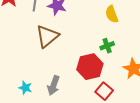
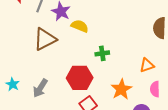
yellow semicircle: (112, 14) -> (80, 26), moved, turned 120
green cross: (107, 46) -> (102, 53), moved

